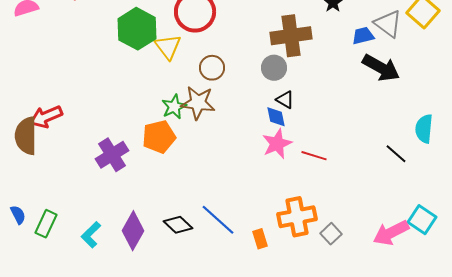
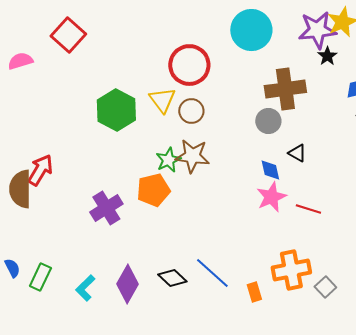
green hexagon: (137, 29) -> (116, 110), moved
brown circle: (212, 68) -> (191, 111), moved
black triangle: (285, 100) -> (297, 153), moved
red arrow: (46, 117) -> (40, 170), turned 144

